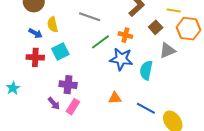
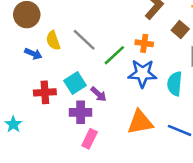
gray line: (90, 17) -> (84, 40), moved, turned 30
cyan square: (60, 52) -> (75, 83), moved
red cross: (35, 57) -> (45, 92), moved
orange triangle: (115, 98) -> (140, 122), size x1.6
purple arrow: (54, 103) -> (99, 94), moved

